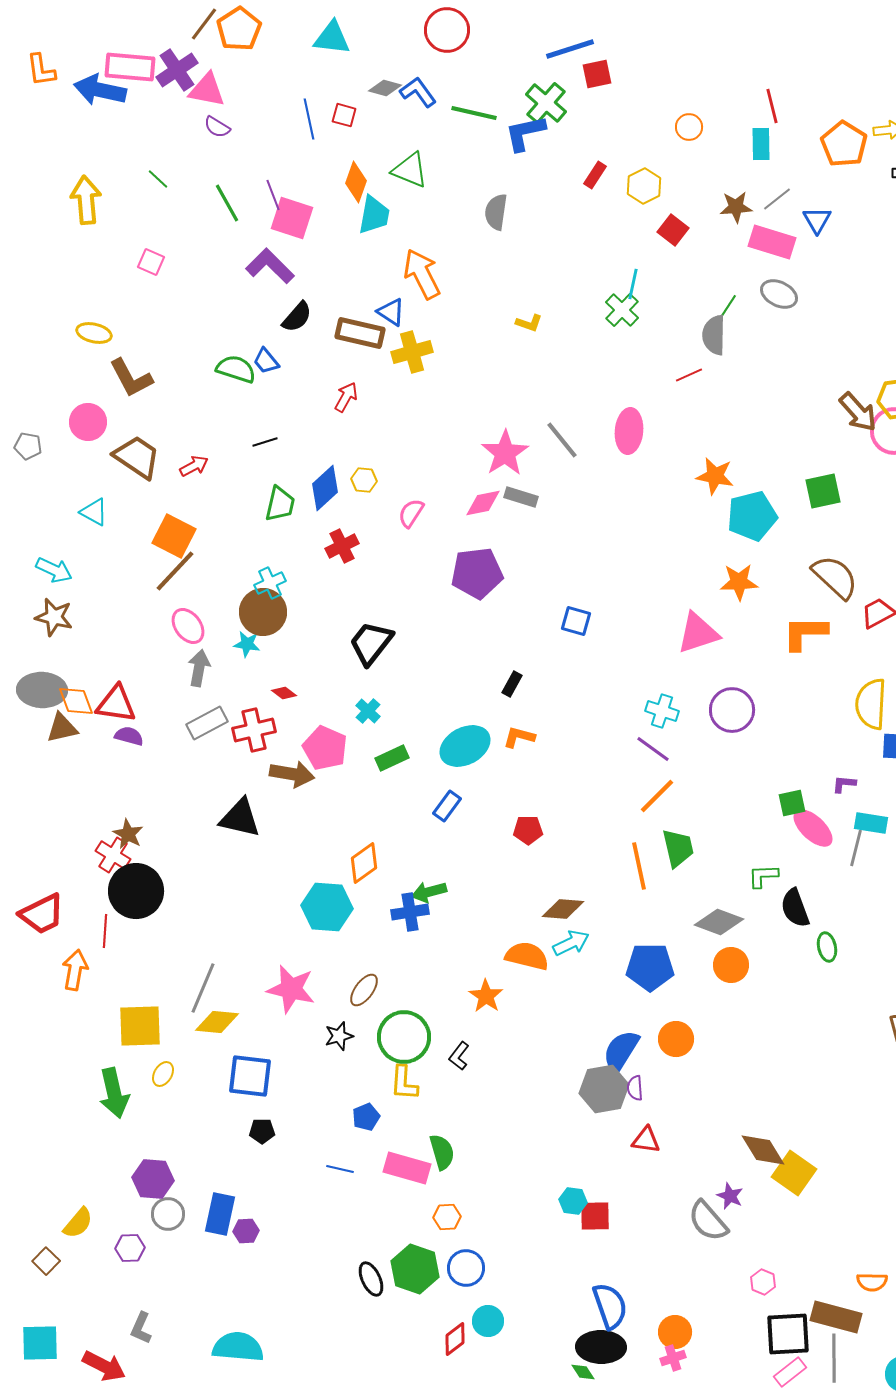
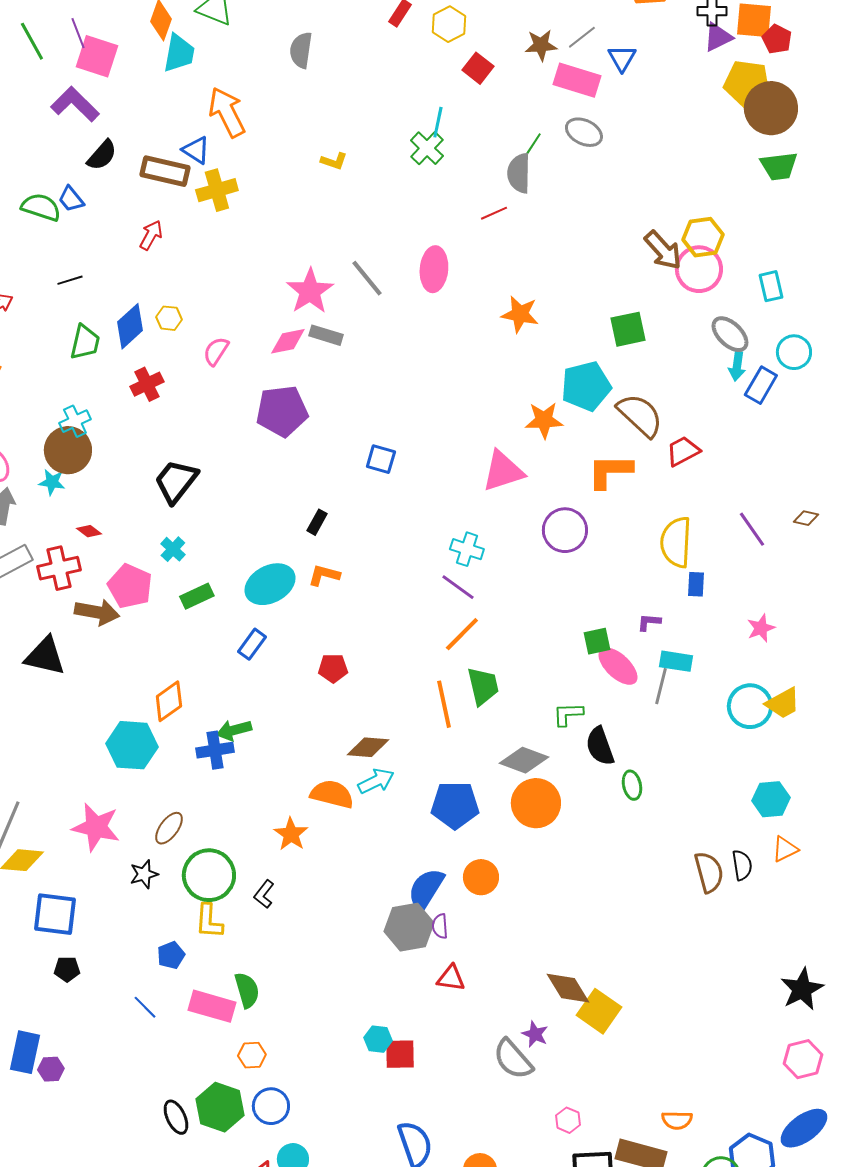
cyan pentagon: (752, 516) -> (586, 386), moved
purple circle: (732, 710) -> (565, 530), moved
orange circle: (731, 965) -> (536, 803), size x1.4
blue line: (340, 1169) -> (145, 1007), turned 32

